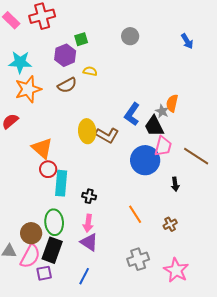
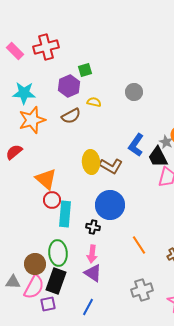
gray circle: (130, 36) -> (134, 92), moved
blue circle: (145, 160) -> (110, 205), moved

